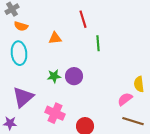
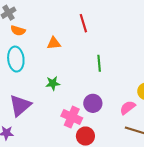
green line: (98, 43) -> (99, 63), moved
purple circle: (74, 76) -> (93, 103), moved
pink cross: (55, 113) -> (72, 117), moved

